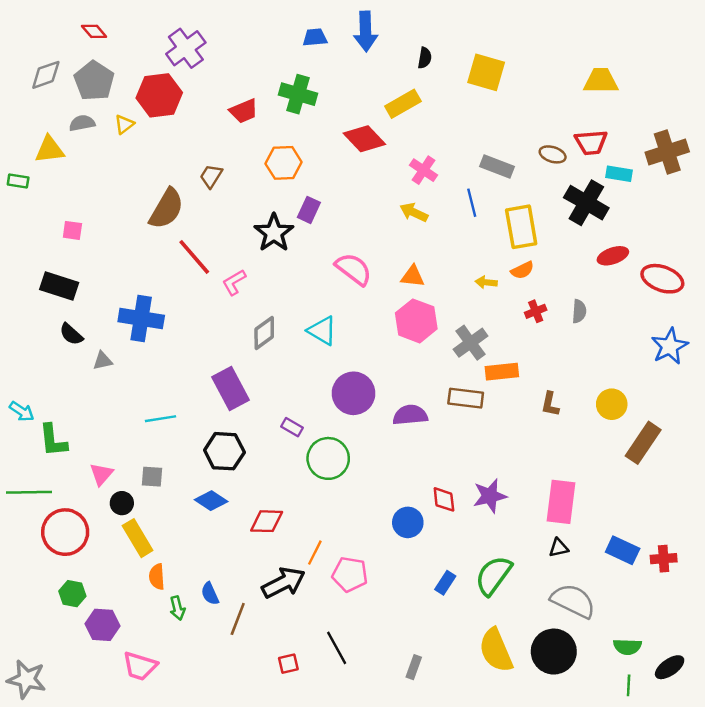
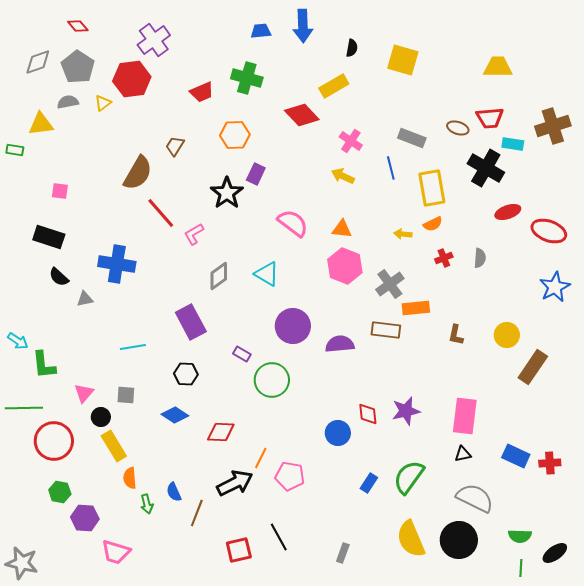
black hexagon: (224, 451) -> (186, 374), size x0.7
red square: (288, 664) -> (239, 550), size x1.5

